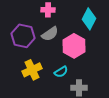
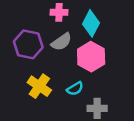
cyan diamond: (89, 19) -> (91, 23), moved
yellow cross: (32, 70) -> (39, 86), turned -30

